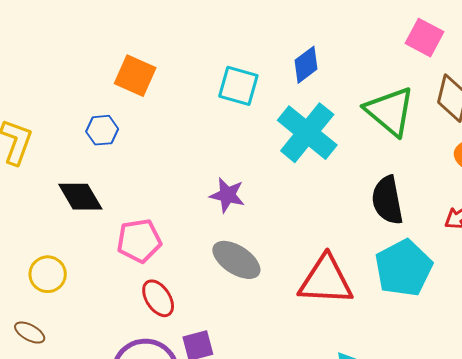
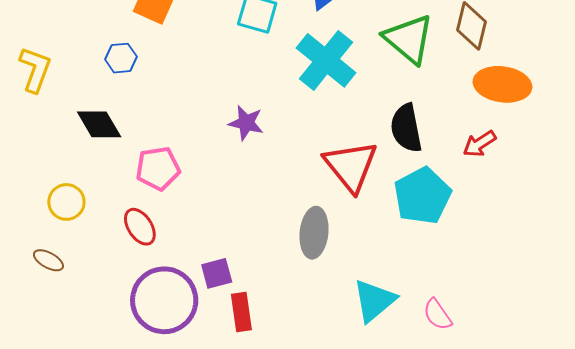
gray ellipse: (236, 260) -> (314, 233), moved, turned 63
red triangle: (326, 280) -> (351, 166), moved, turned 48
red ellipse: (158, 298) -> (140, 227), moved

